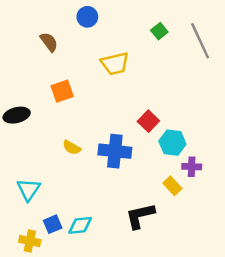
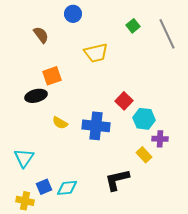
black ellipse: (17, 115) -> (36, 96), moved

